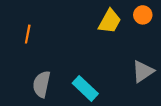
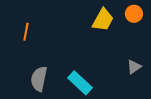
gray triangle: (143, 71) -> (134, 67), size x0.7

